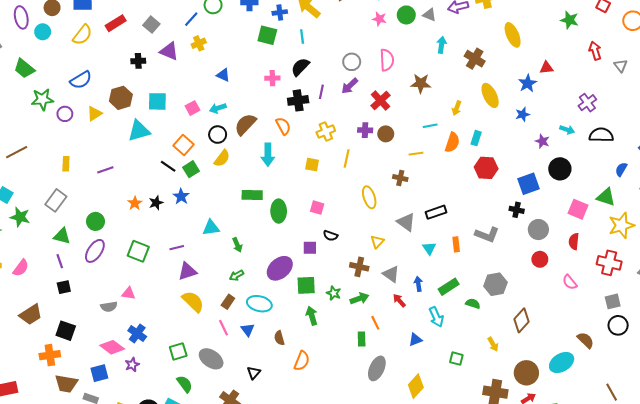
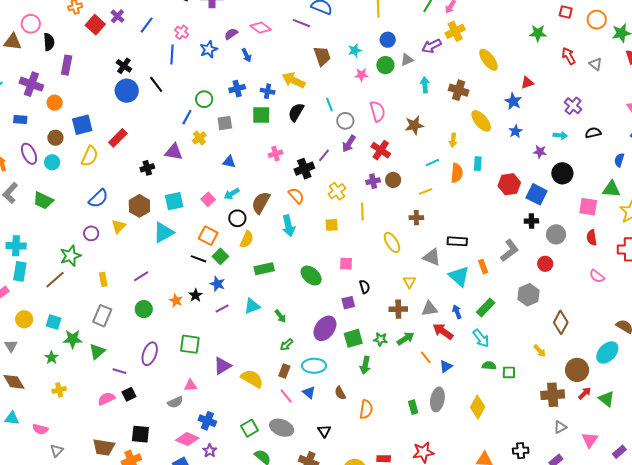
blue cross: (280, 12) -> (268, 91), turned 32
gray triangle: (430, 15) -> (407, 60), turned -32
gray square: (151, 25) -> (225, 123), moved, turned -35
cyan line: (302, 36) -> (329, 104), moved
black semicircle: (300, 67) -> (296, 112), moved
purple line: (321, 92) -> (324, 155), turned 40
green star: (42, 99) -> (70, 256), moved
black semicircle: (601, 135) -> (593, 133), size x0.7
red hexagon: (486, 168) -> (509, 184), moved
blue square: (528, 184) -> (537, 194), turned -30
green rectangle: (252, 195) -> (264, 269), moved
green ellipse: (279, 211) -> (311, 276), turned -35
black rectangle: (436, 212) -> (457, 241), turned 36
green circle: (96, 221) -> (144, 309), moved
gray L-shape: (487, 235) -> (510, 251), turned -45
green triangle: (62, 236) -> (97, 351), moved, turned -42
black semicircle: (330, 236) -> (365, 287), turned -112
purple line: (177, 248) -> (222, 308), moved
cyan triangle: (429, 248) -> (459, 276), size x1.6
red circle: (540, 259) -> (545, 264), moved
purple line: (60, 261) -> (119, 371), turned -40
pink semicircle: (21, 268) -> (106, 399), moved, turned -138
purple triangle: (187, 271) -> (222, 366), moved
gray triangle: (391, 274) -> (429, 309), turned -30
red arrow: (399, 300) -> (443, 331), size x1.5
green semicircle: (473, 304) -> (489, 366), moved
brown trapezoid: (31, 315) -> (104, 447), moved, turned 55
green arrow: (312, 316) -> (365, 365), turned -138
green rectangle: (362, 339) -> (413, 407), moved
blue triangle: (415, 340) -> (446, 366), moved

